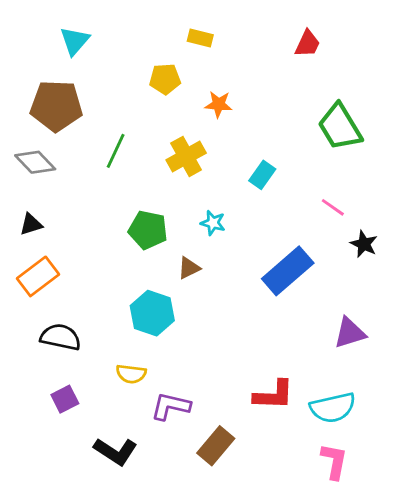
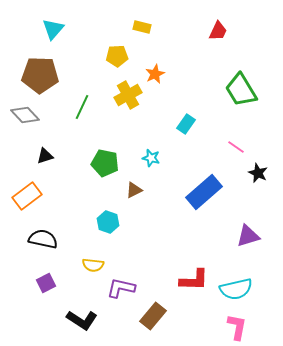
orange star: (219, 104) -> (155, 74), turned -30
yellow cross: (186, 157) -> (128, 95), moved
black triangle: (31, 224) -> (45, 156), moved
cyan hexagon: (152, 313) -> (108, 222), size x0.7

